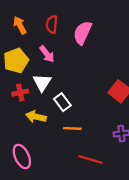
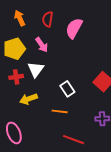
white rectangle: (62, 102) -> (67, 89), moved
yellow arrow: (36, 117) -> (28, 99), turned -36

